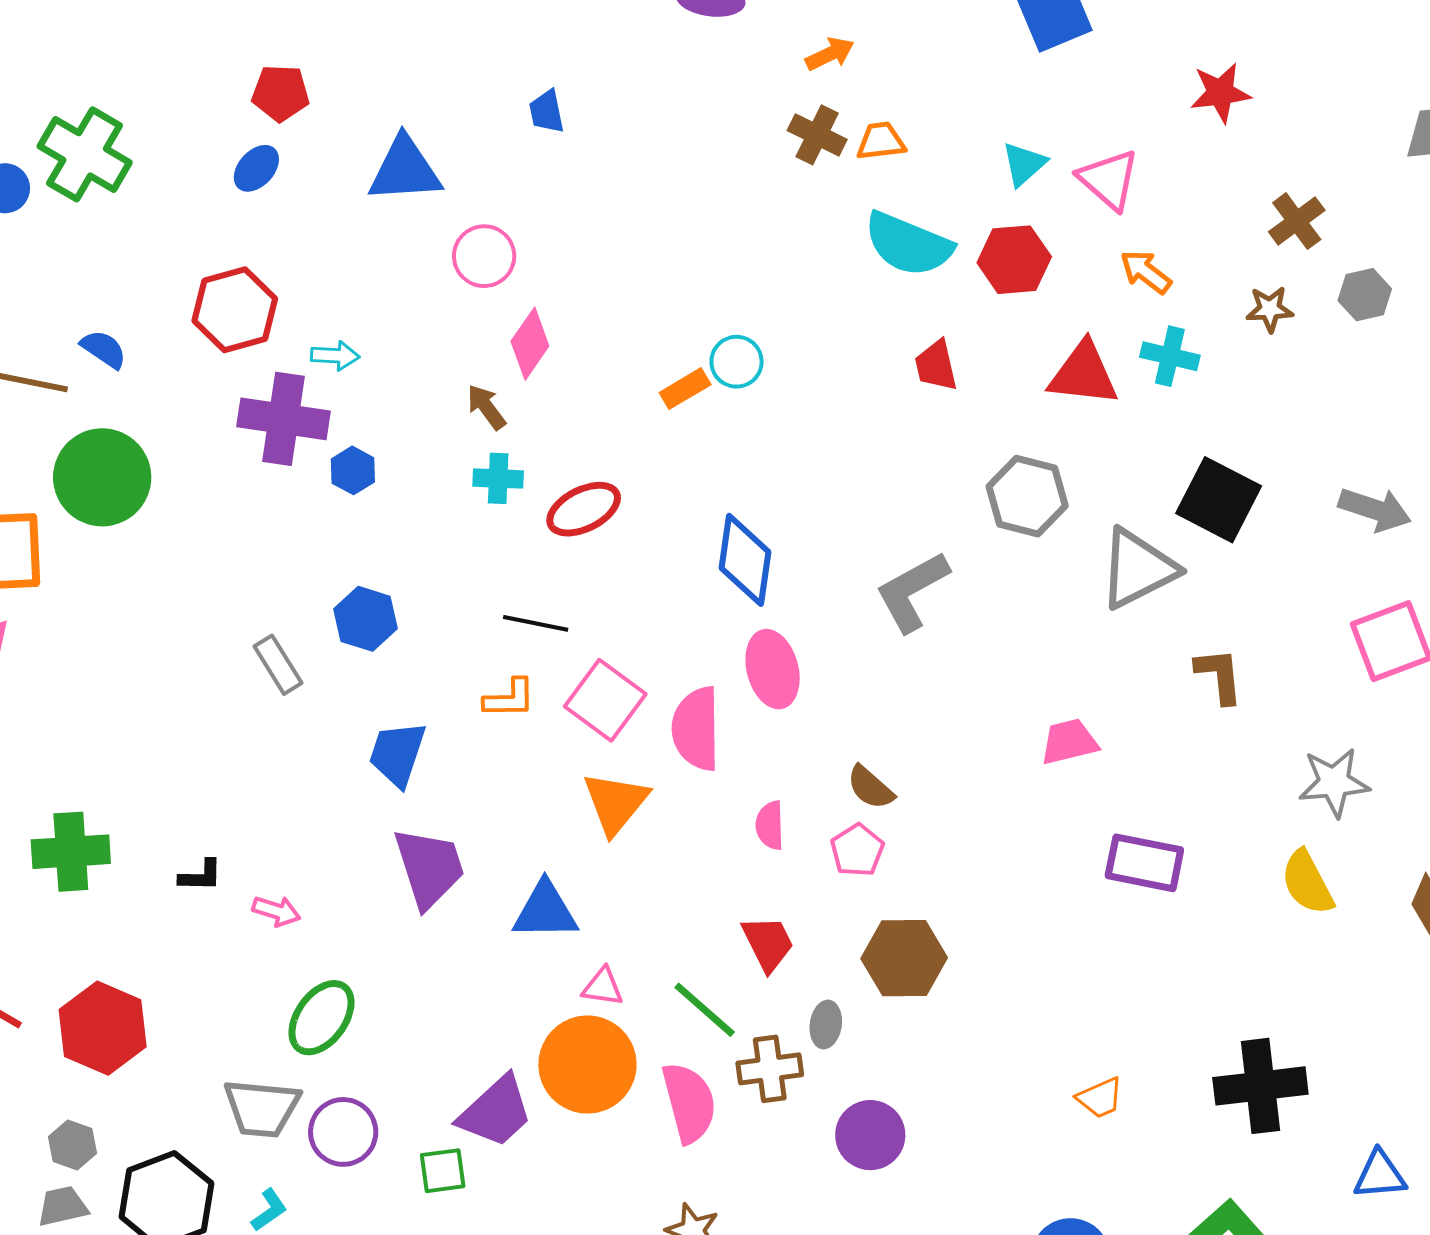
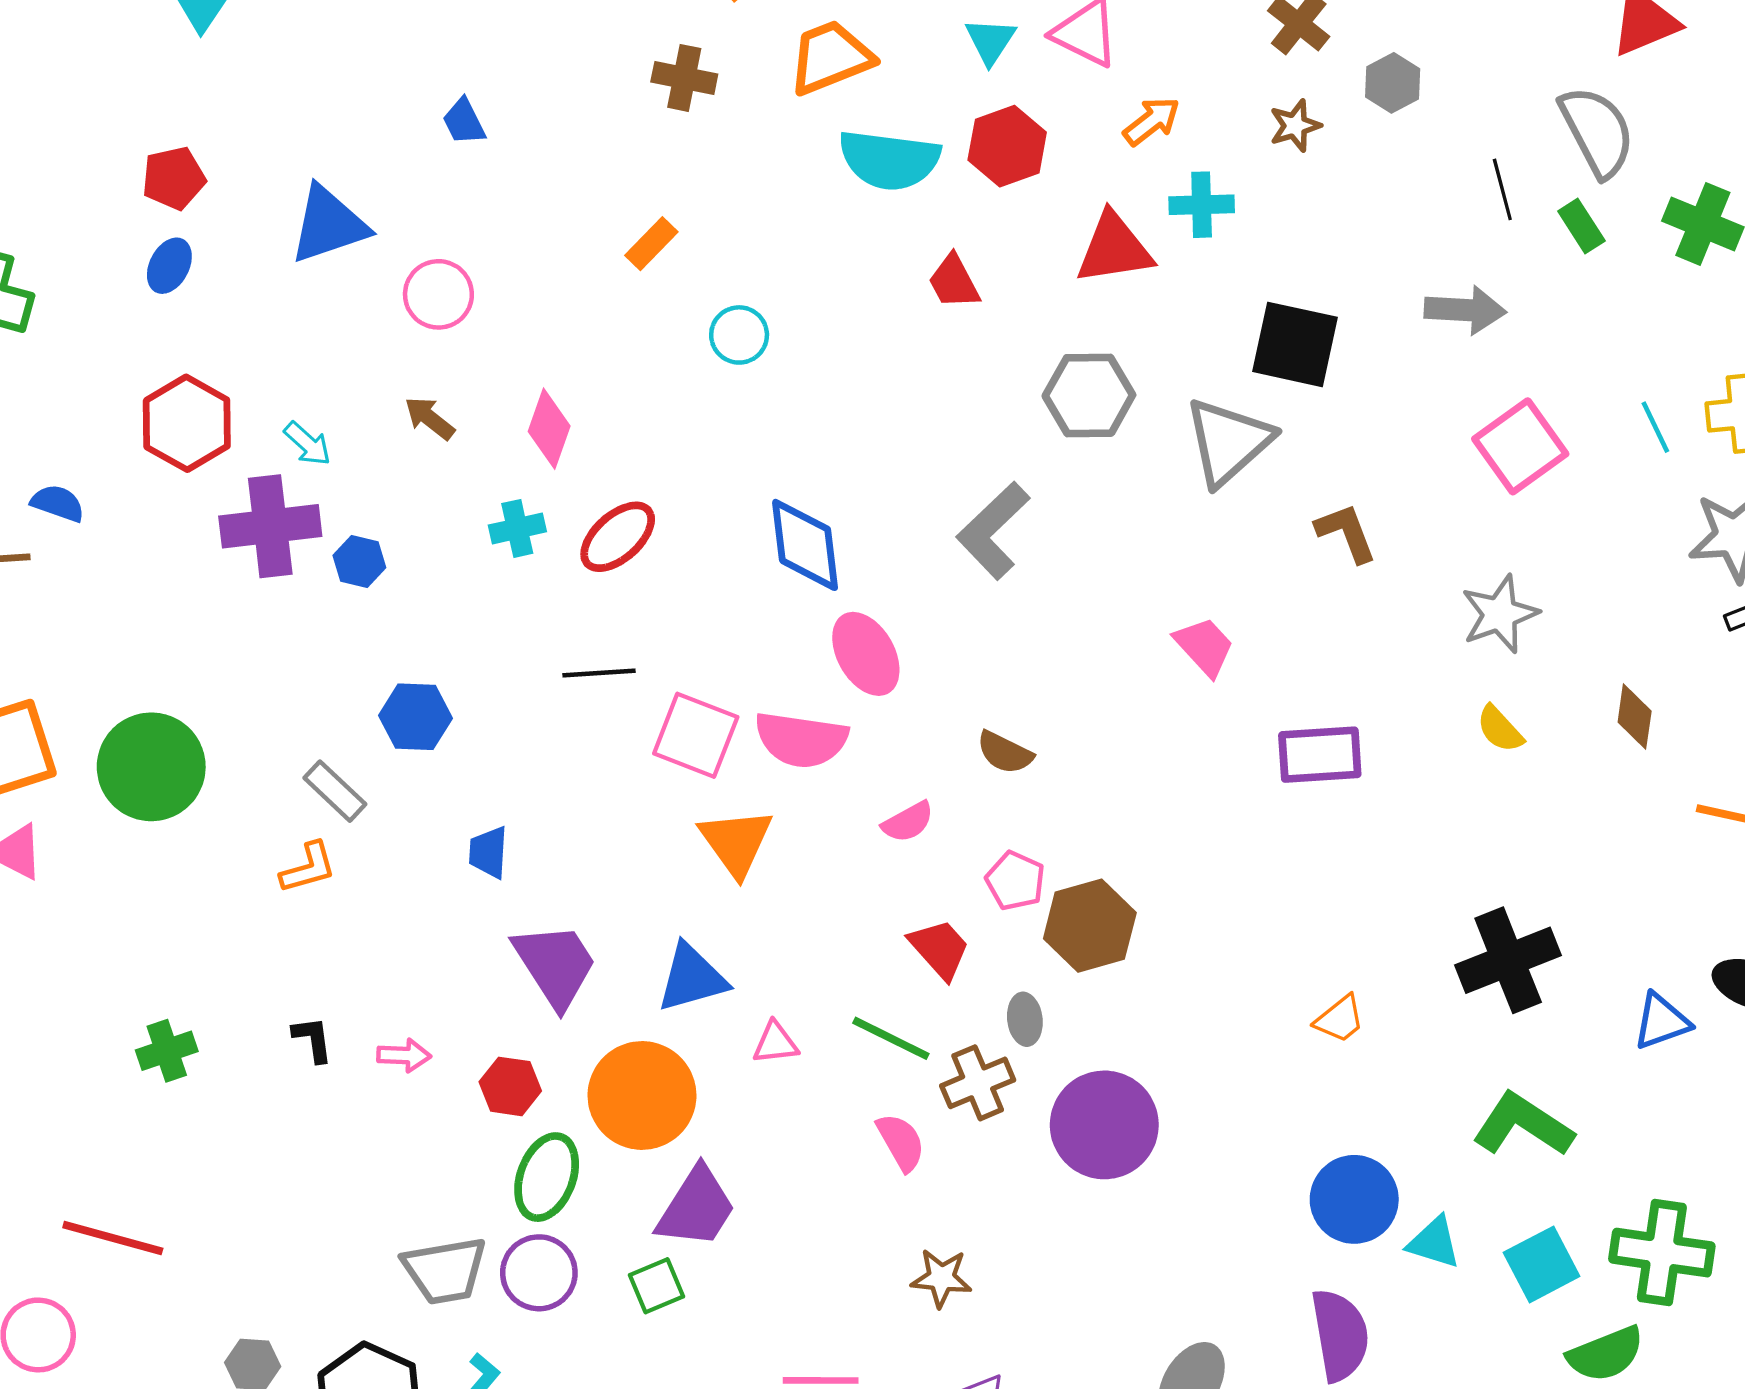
brown cross: (817, 135) -> (684, 78), moved
orange trapezoid: (881, 141) -> (830, 57), size x1.6
orange arrow: (1146, 272) -> (1152, 121), turned 120
pink diamond: (530, 344) -> (549, 429), moved
cyan arrow: (335, 356) -> (308, 444), turned 54
orange rectangle: (685, 389) -> (651, 244), moved
brown arrow: (486, 407) -> (430, 418), moved
green circle: (102, 477) -> (151, 767), moved
orange L-shape: (510, 698) -> (308, 868), moved
pink semicircle: (696, 729) -> (801, 740), turned -66
pink trapezoid: (1069, 742) -> (1204, 646), turned 76
blue trapezoid: (397, 754) -> (488, 852), size x0.7
pink semicircle: (770, 825) -> (908, 822), turned -102
pink pentagon: (857, 850) -> (1015, 881), moved
green cross: (71, 852) -> (167, 1051), size x0.7
black L-shape: (201, 876) -> (313, 1039), turned -84
yellow semicircle: (1307, 883) -> (1500, 729), size x0.7
green ellipse: (321, 1018) -> (547, 1177), moved
red hexagon: (103, 1028) -> (510, 1086), moved, size x0.6
orange circle: (587, 1065) -> (642, 1095), moved
pink semicircle: (689, 1103) -> (901, 1142), size x0.7
purple circle: (870, 1135) -> (1104, 1125), size x1.4

